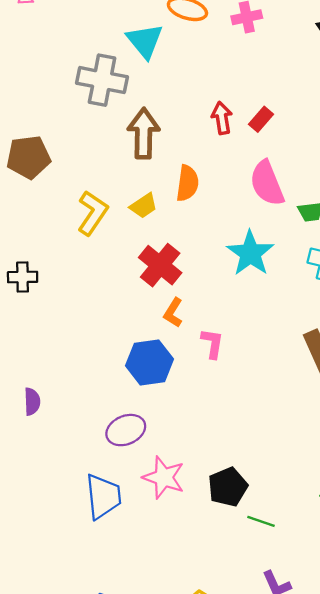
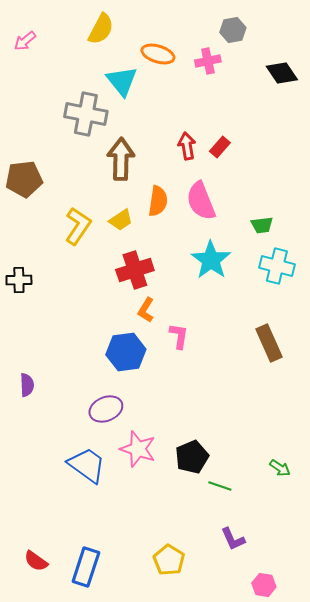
pink semicircle: (267, 183) -> (201, 201), moved
red cross: (160, 265) -> (135, 270), turned 33
blue trapezoid: (103, 496) -> (87, 465), turned -48

